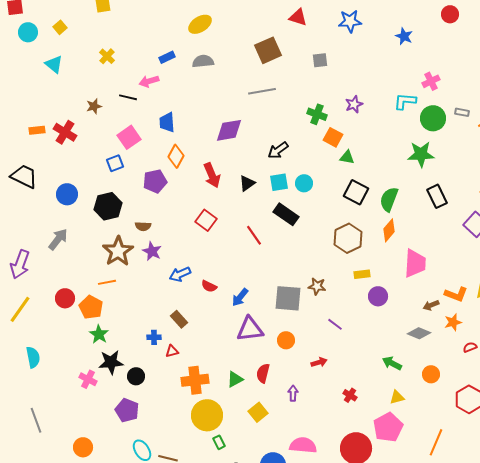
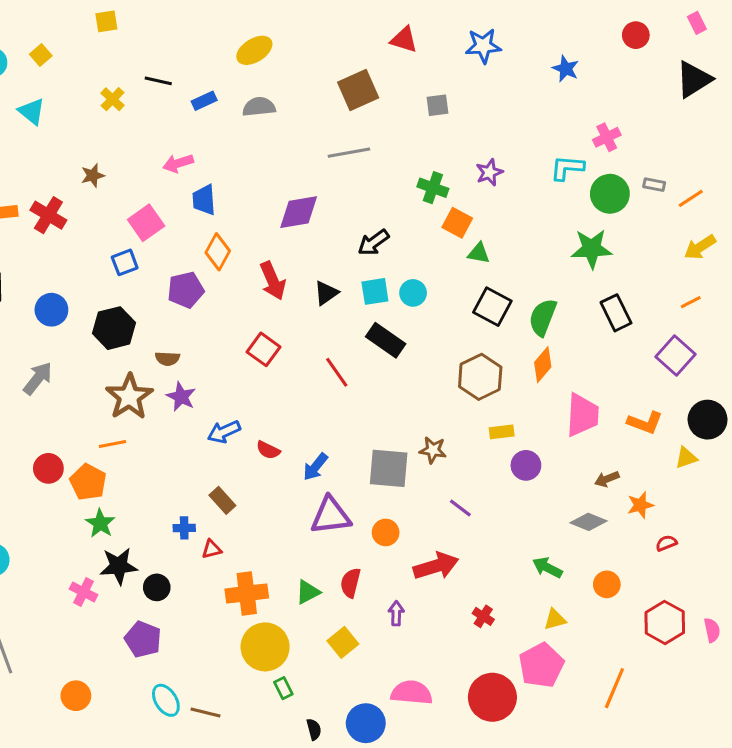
pink arrow: (149, 81) -> (178, 163), moved
black line: (128, 97) -> (158, 81), moved
orange L-shape: (456, 294) -> (645, 423), moved
red arrow: (319, 362) -> (436, 566), size x1.8

